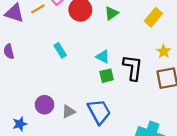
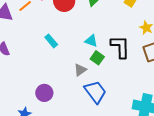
green square: (107, 76) -> (97, 58), turned -32
gray triangle: (69, 112) -> (80, 70), moved

